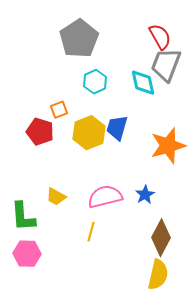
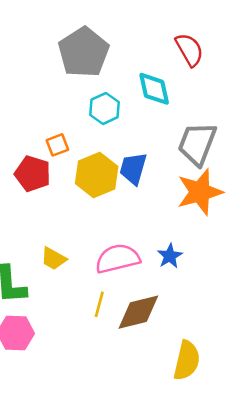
gray trapezoid: (166, 65) -> (197, 144), moved
cyan diamond: (143, 83) -> (154, 89), moved
brown diamond: (161, 238) -> (138, 312), moved, turned 48

